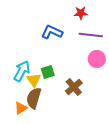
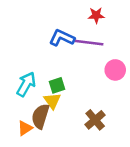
purple line: (91, 35) -> (89, 43), moved
yellow triangle: (34, 80) -> (52, 101), moved
brown cross: (74, 87) -> (95, 120), moved

